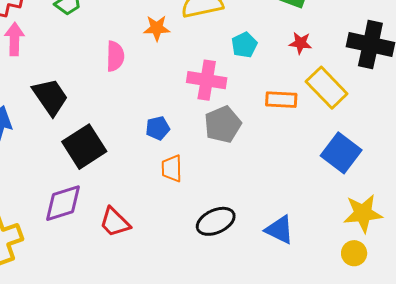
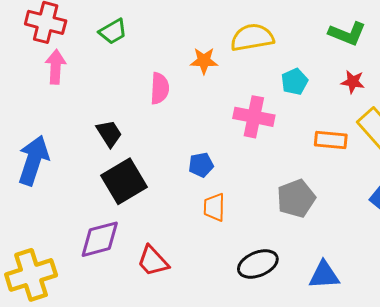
black trapezoid: (50, 97) -> (109, 133), moved, size x0.7
gray pentagon: (223, 124) -> (296, 198), moved
blue triangle: (280, 230) -> (324, 275), turned -32

